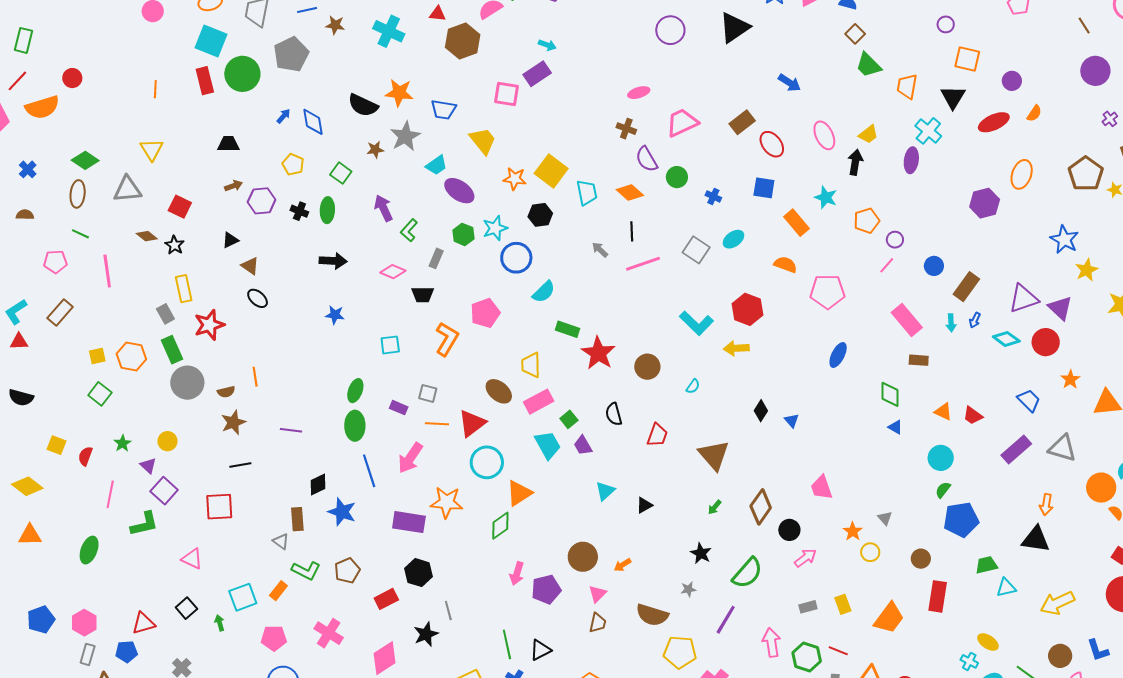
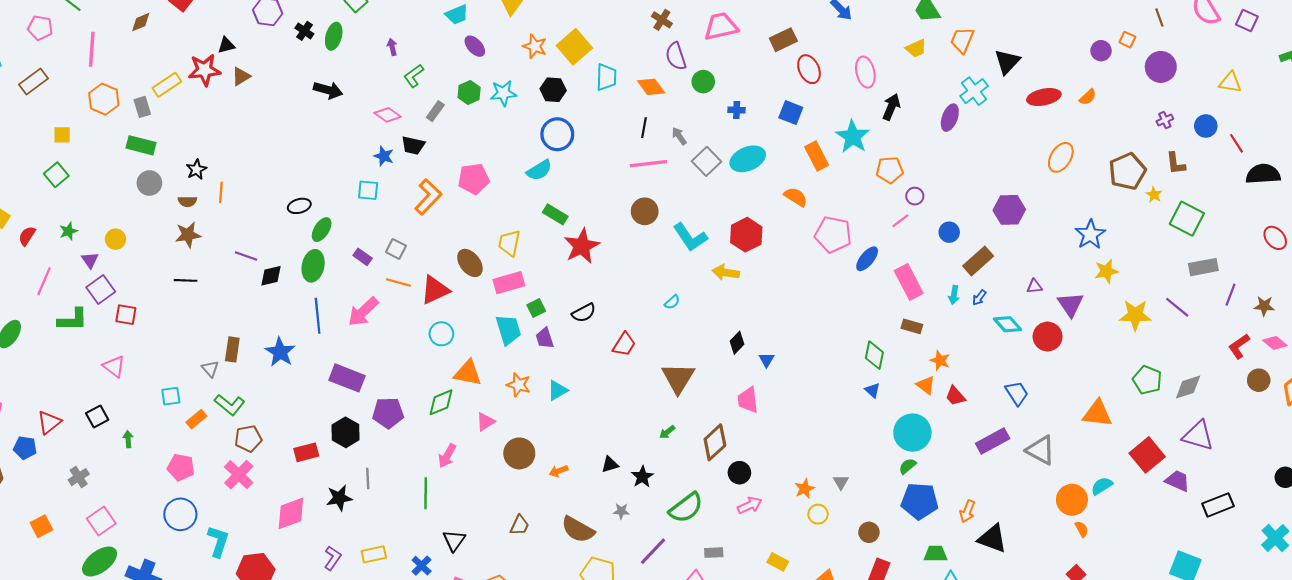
orange square: (967, 59) -> (1127, 40), moved, size x0.6
purple circle: (1012, 81) -> (1101, 51), moved
yellow trapezoid: (868, 134) -> (916, 48), moved
purple ellipse: (459, 191) -> (475, 46), size x0.7
blue cross: (713, 196) -> (737, 110), turned -35
cyan star: (826, 197) -> (853, 137), size x1.4
purple hexagon: (985, 203) -> (1009, 210), moved
purple arrow: (383, 208) -> (392, 47), size x0.6
brown diamond: (147, 236) -> (141, 22), turned -75
cyan ellipse: (734, 239) -> (748, 159), size x1.5
black star: (174, 245) -> (196, 169), moved
gray arrow: (600, 250) -> (679, 136), moved
blue circle: (516, 258) -> (557, 134), moved
brown triangle: (250, 266) -> (241, 76), turned 42
yellow rectangle: (184, 289) -> (167, 85), turned 56
black ellipse: (258, 298) -> (299, 206), moved, turned -70
purple triangle: (1023, 299) -> (1034, 286), size x0.5
blue star: (335, 315) -> (384, 156), moved
red star: (209, 325) -> (204, 70), moved
green rectangle: (172, 350) -> (141, 145), turned -64
blue ellipse: (838, 355) -> (867, 259), moved
orange hexagon: (131, 357) -> (104, 99), moved
brown circle: (647, 367) -> (645, 211), moved
orange star: (1070, 379) -> (940, 360), moved, turned -30
gray circle: (187, 383) -> (149, 183), size x0.7
black semicircle: (614, 414) -> (584, 313), turned -115
cyan circle: (941, 458) -> (912, 433), size x1.4
cyan circle: (487, 462) -> (441, 334), size x0.7
black diamond: (318, 485) -> (271, 276), moved
pink trapezoid: (821, 488) -> (748, 400), moved
orange triangle: (519, 493) -> (468, 373), turned 32
orange star: (447, 502) -> (519, 385), moved, size x0.7
orange arrow: (1046, 504) -> (967, 511), moved
black triangle: (644, 505) -> (610, 464), moved
red square: (219, 507) -> (126, 315), moved, size x0.7
brown pentagon: (347, 571) -> (248, 439), moved
purple pentagon: (546, 589) -> (388, 413), moved
pink triangle: (598, 594) -> (485, 422), moved
cyan square: (243, 597) -> (171, 396), moved, size x0.7
yellow rectangle: (843, 604) -> (778, 562), turned -54
gray rectangle: (808, 607) -> (714, 553), moved
red triangle: (143, 623) -> (49, 422), turned -35
green line: (507, 644) -> (426, 493), moved
black triangle: (540, 650) -> (454, 540), turned -40

